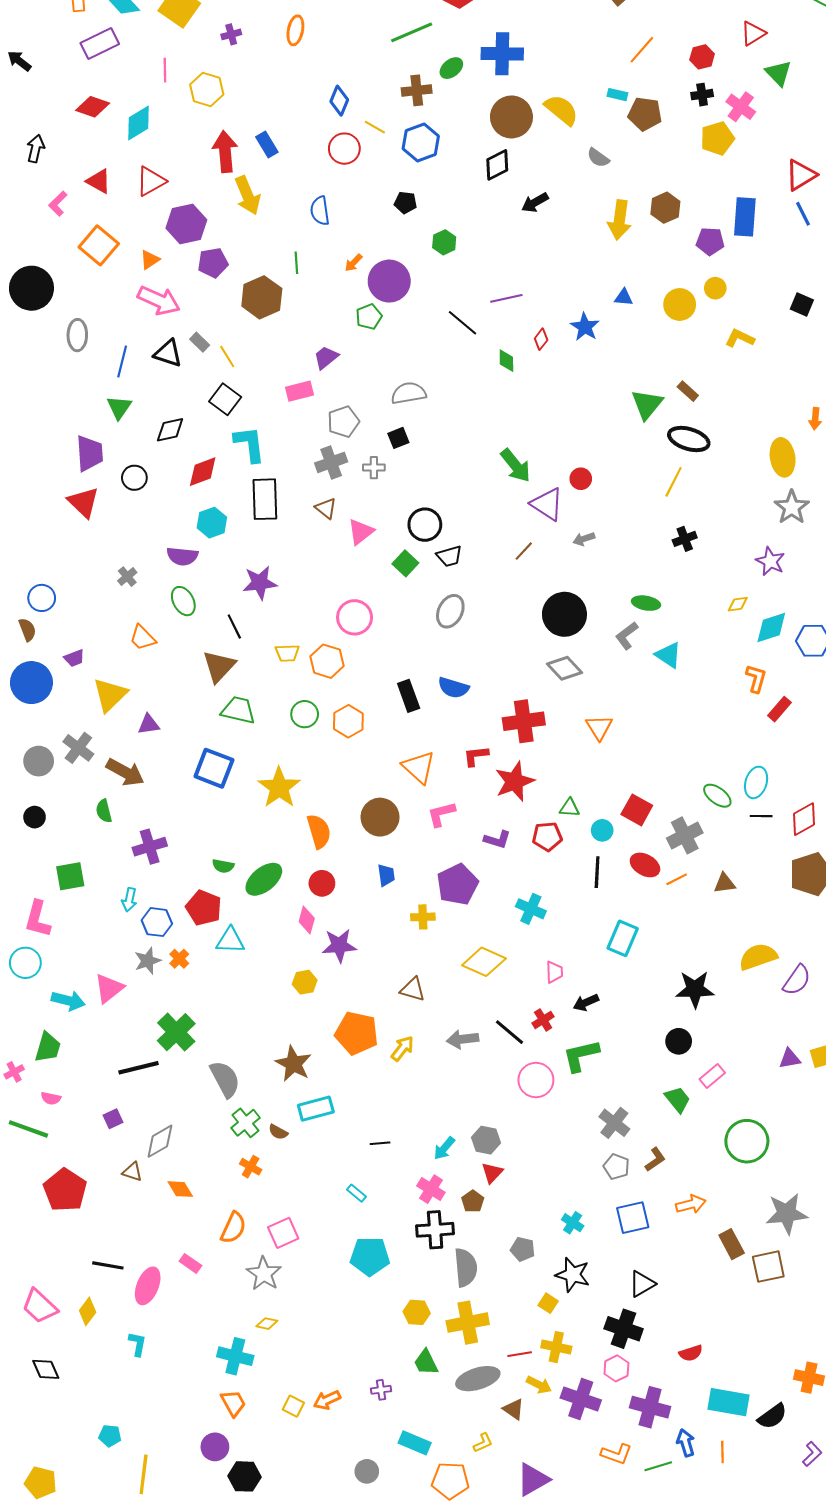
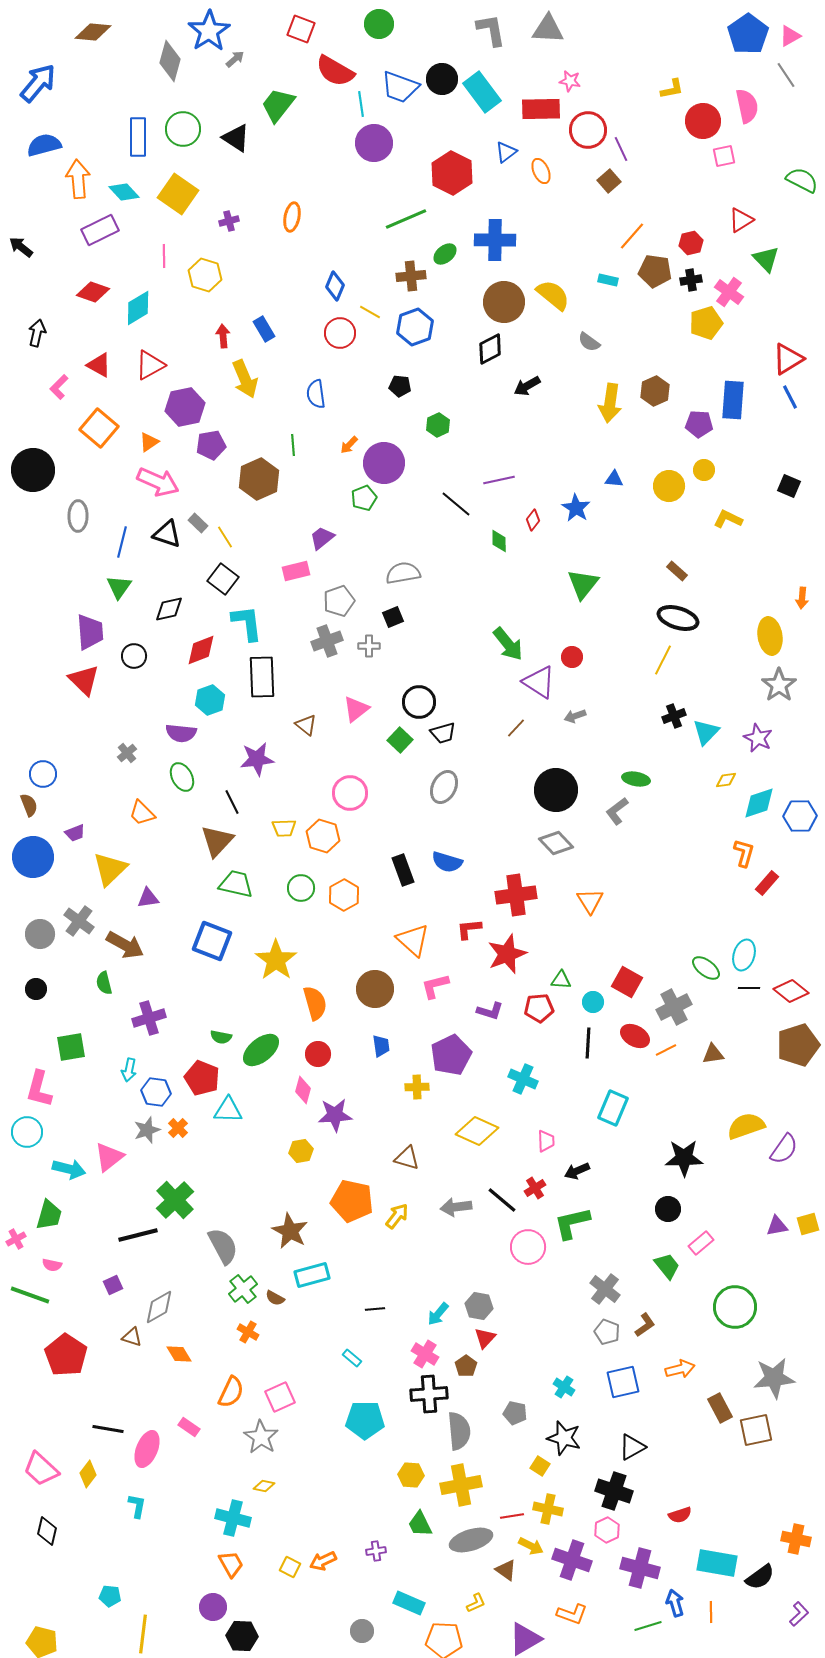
brown pentagon: (645, 114) -> (655, 271), moved
red arrow: (225, 152) -> (223, 336), size x0.6
green triangle: (647, 404) -> (583, 584), moved
brown triangle: (326, 508) -> (306, 725), moved
cyan triangle: (668, 655) -> (706, 732), moved, turned 40
red diamond: (804, 819) -> (791, 991), turned 68
black diamond: (46, 1369) -> (47, 1531), turned 36
orange L-shape: (616, 1454) -> (572, 1614), moved

